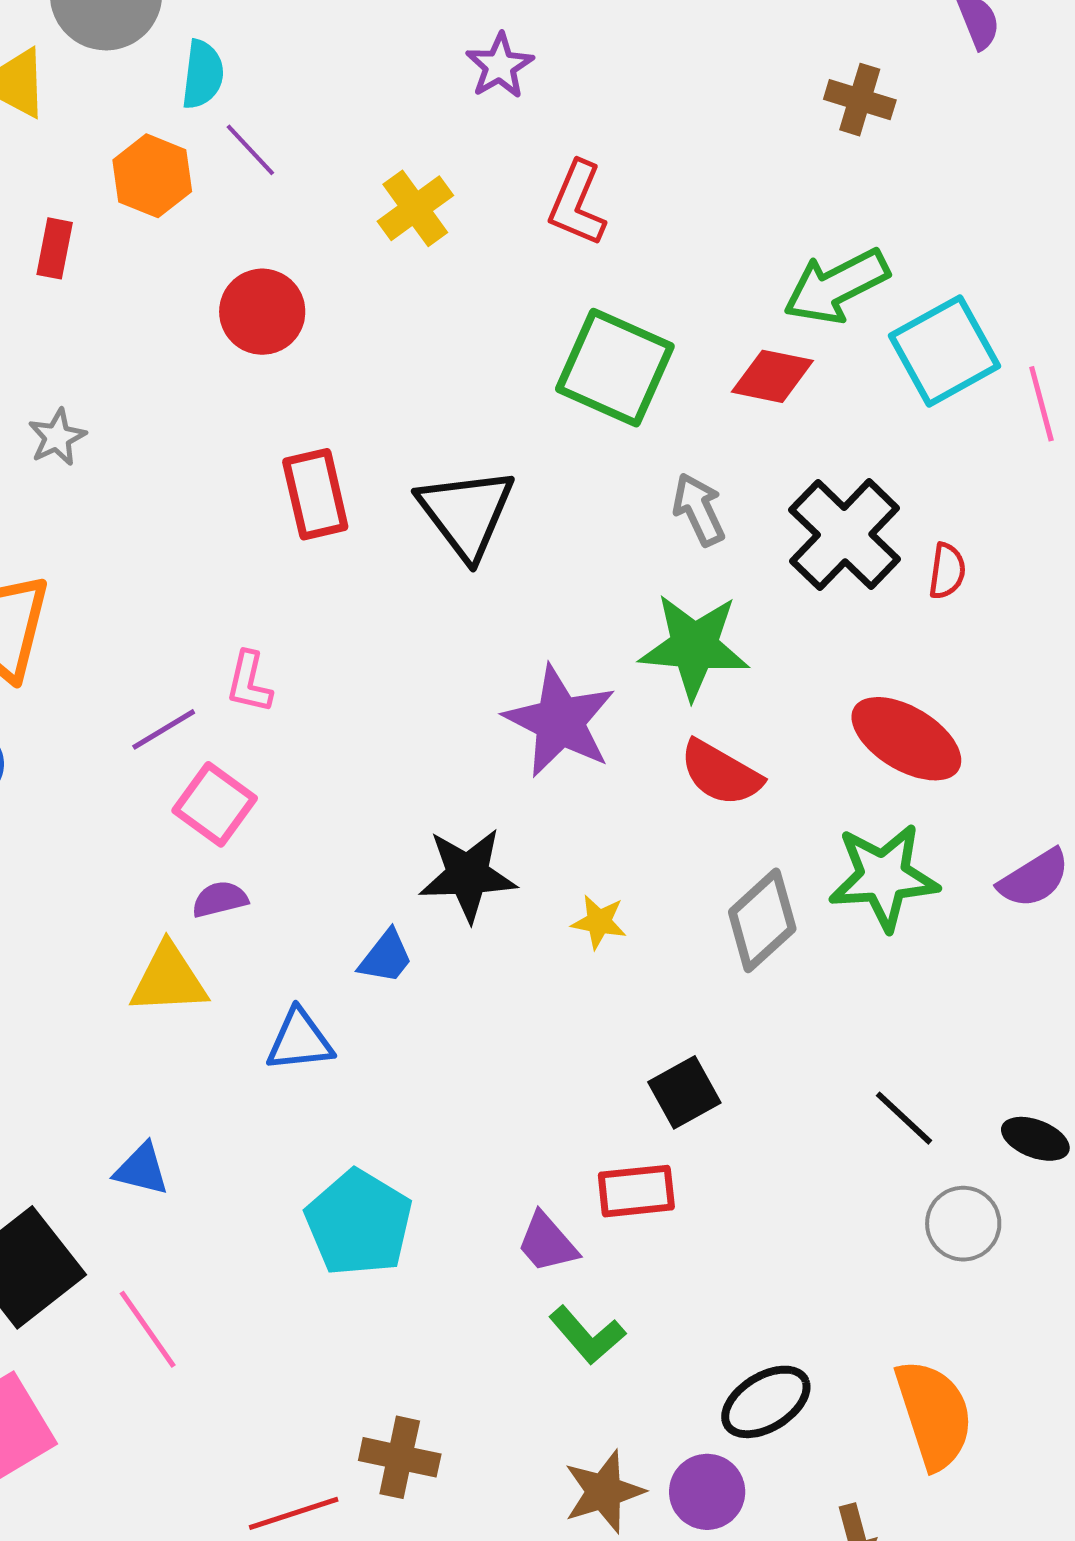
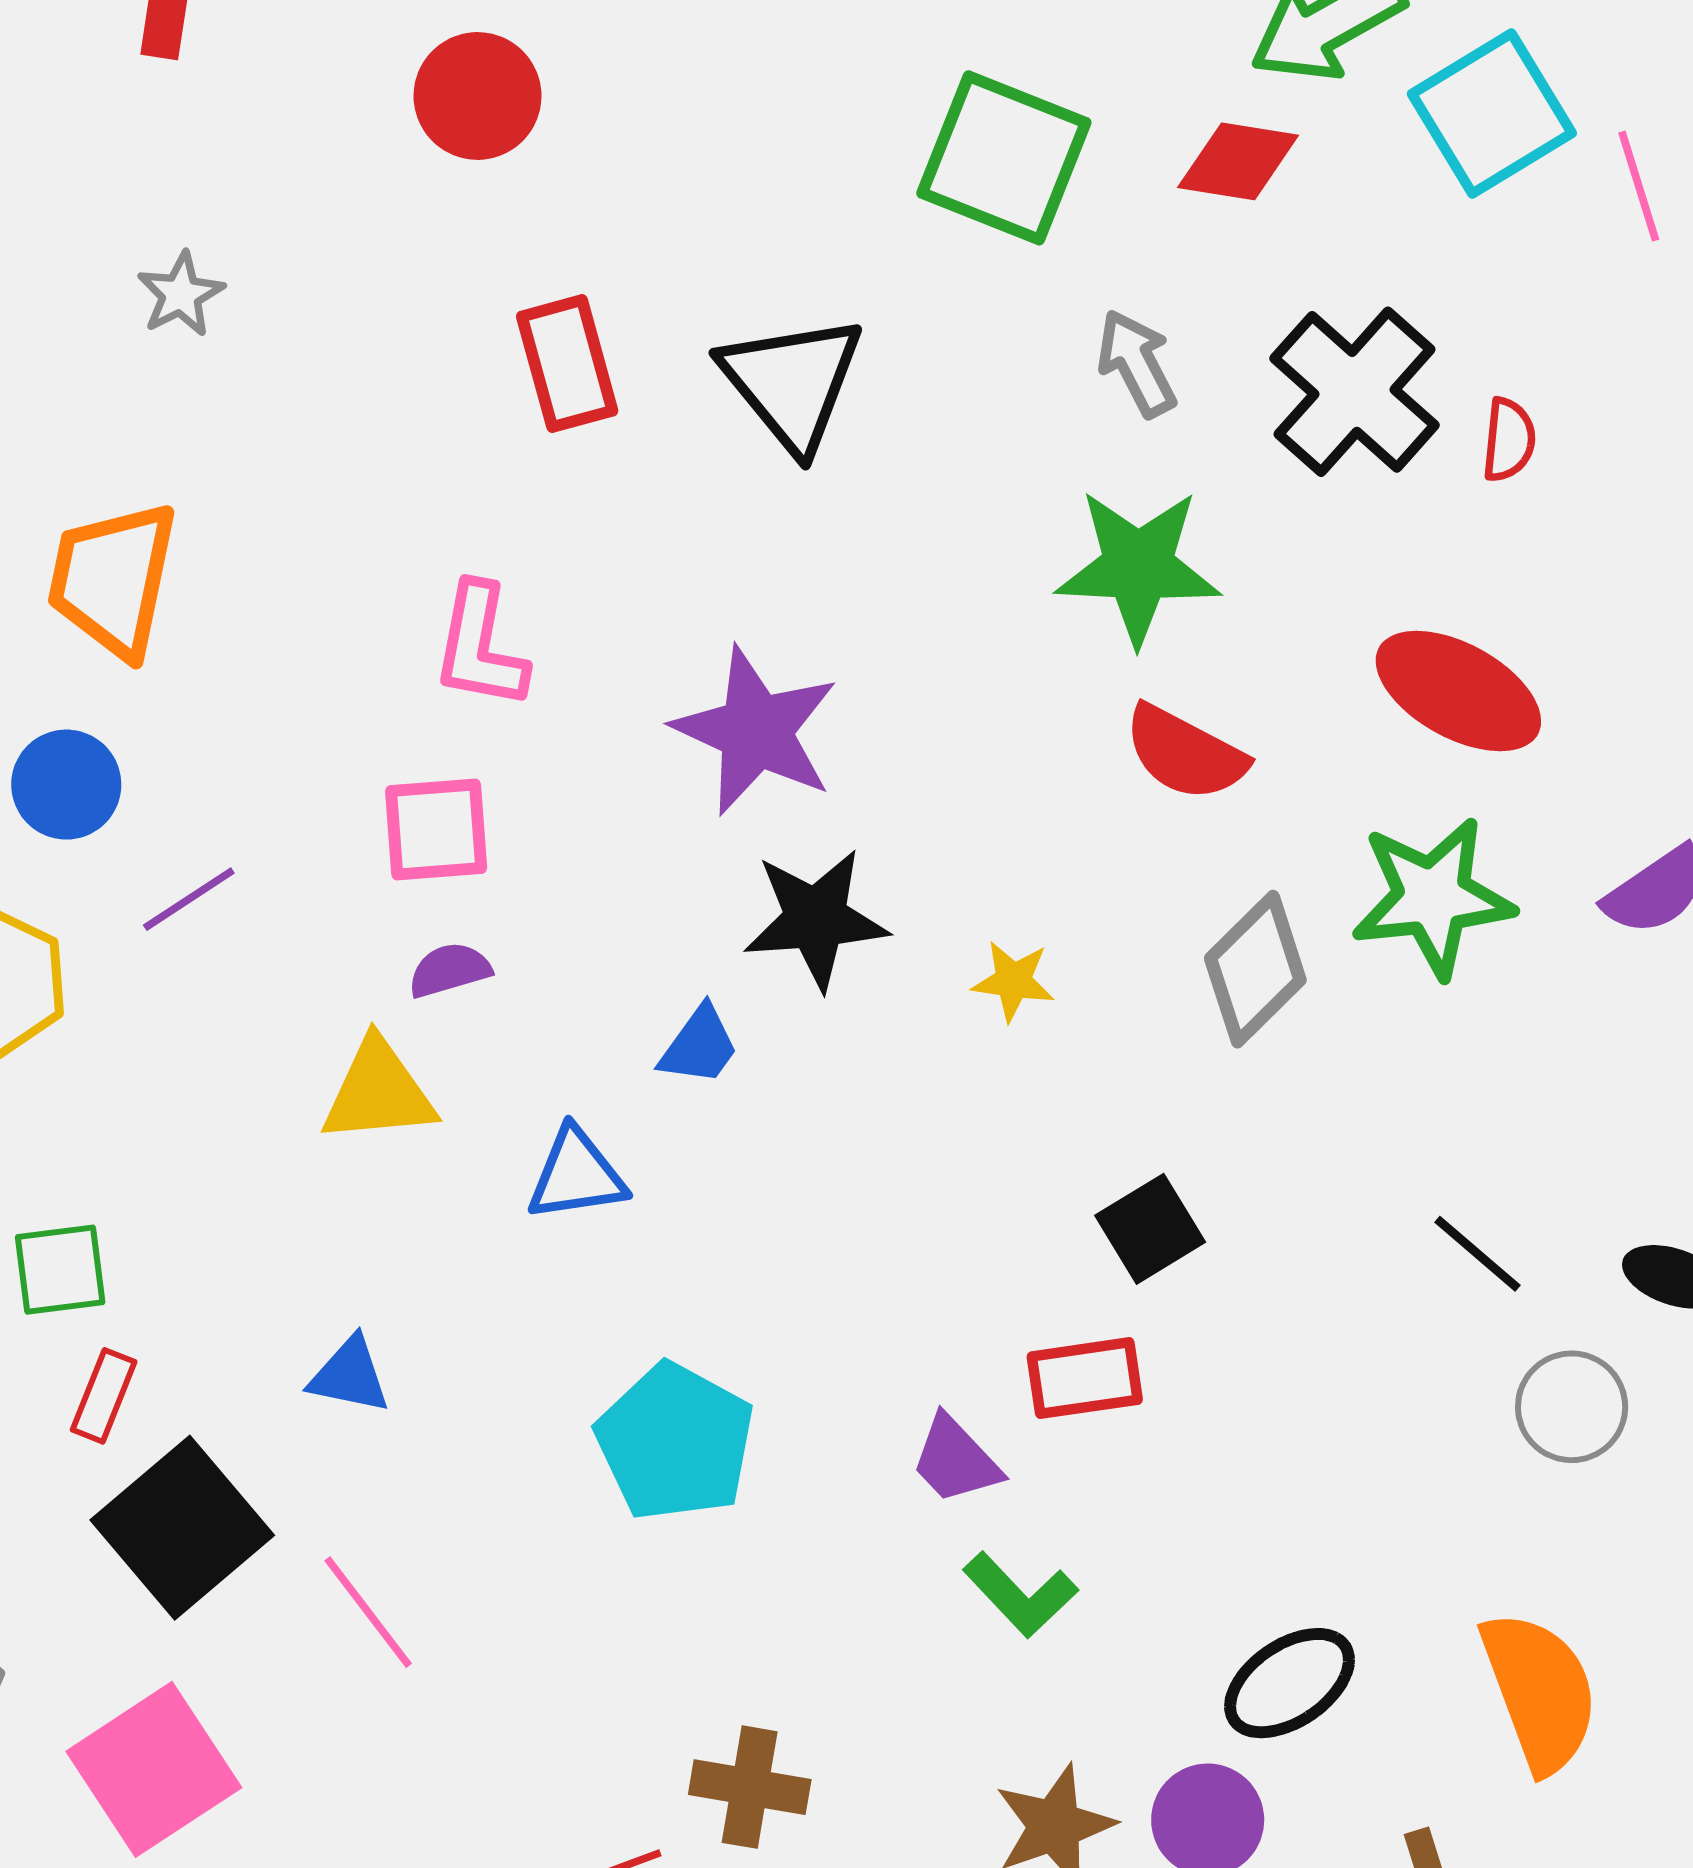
pink L-shape: (249, 682) -> (480, 646), size x1.4
purple star: (560, 721) -> (756, 731), moved
purple line: (164, 729) -> (189, 899), moved
pink square: (215, 804) -> (436, 830), turned -38

